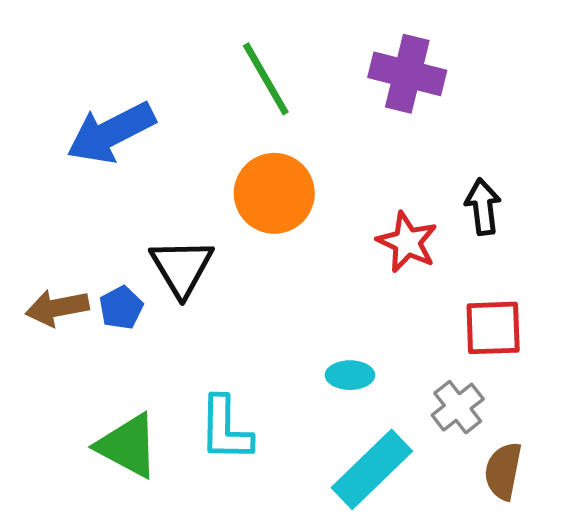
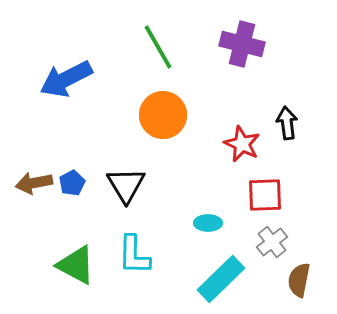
black triangle: (182, 267) -> (126, 185), moved
red square: (493, 328) -> (265, 195), moved

